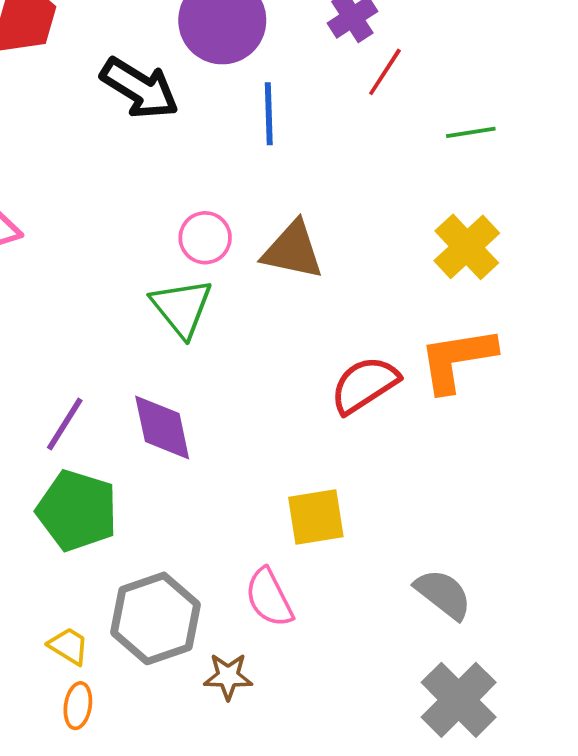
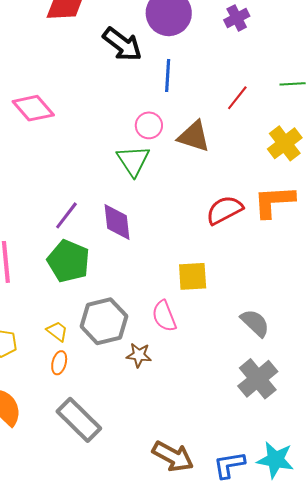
red line: (385, 72) -> (237, 98), moved
blue line: (269, 114) -> (168, 75), moved

